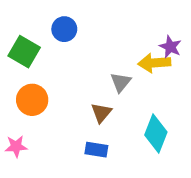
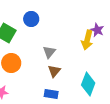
yellow arrow: (154, 63) -> (87, 40), turned -72
gray triangle: (121, 82) -> (49, 52), moved

